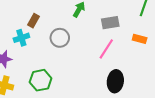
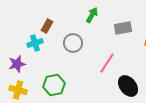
pink line: (106, 49) -> (107, 63), moved
black ellipse: (115, 81) -> (128, 86), turned -45

